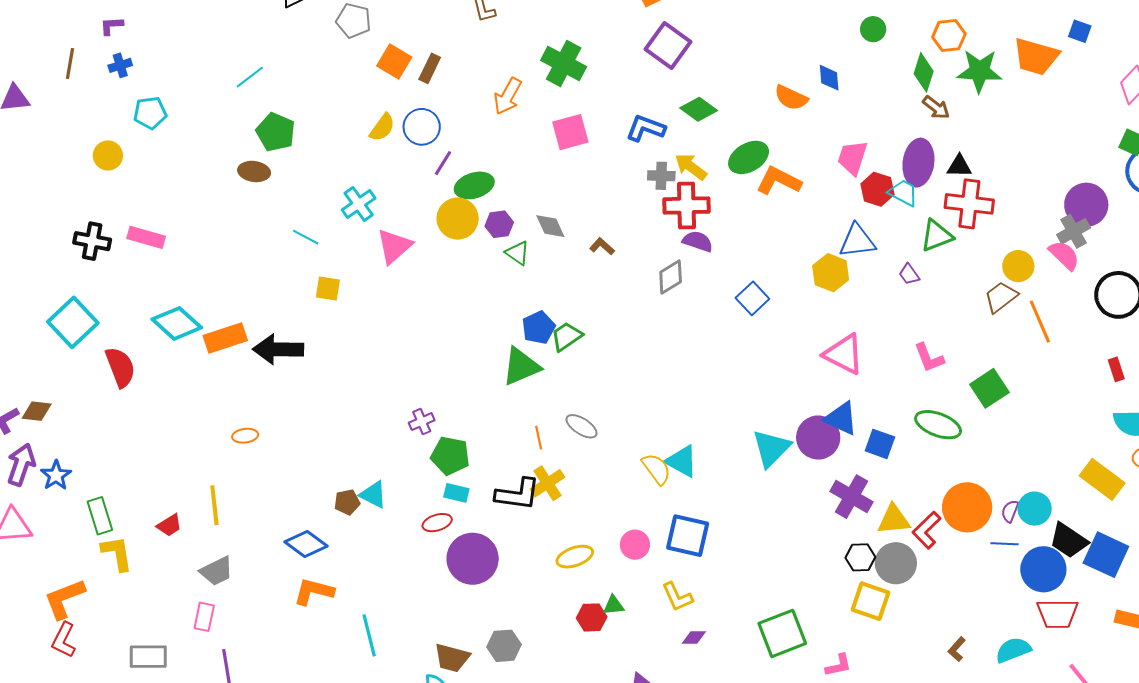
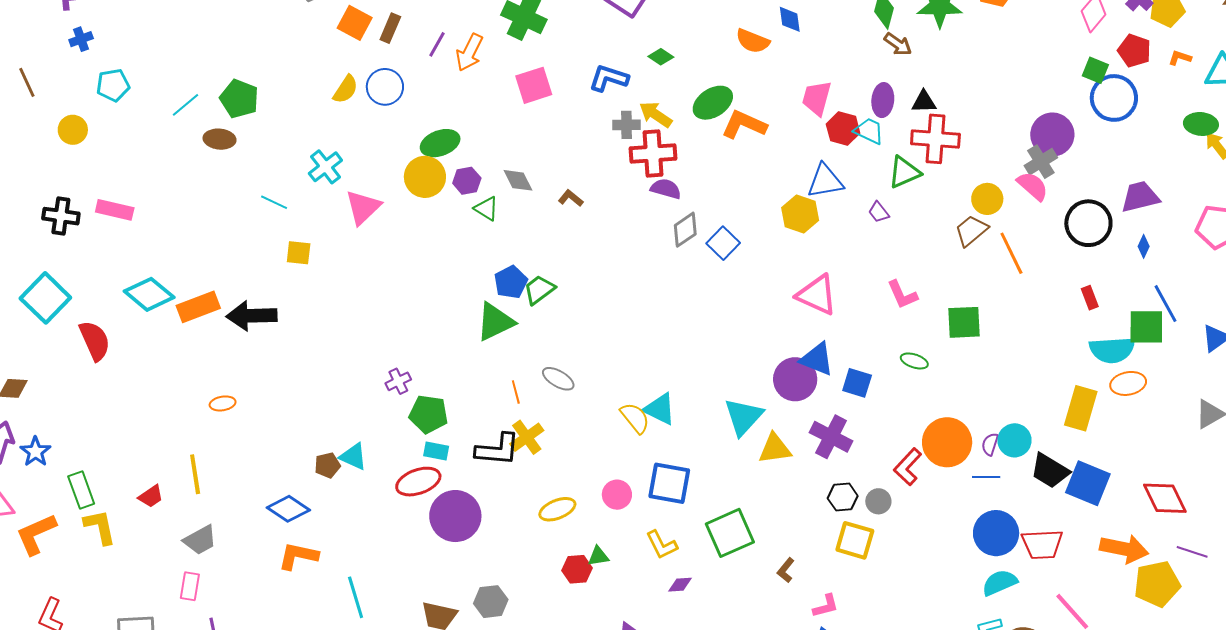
brown line: (70, 64) -> (27, 82), moved, turned -32
cyan line: (250, 77) -> (185, 105), moved
green diamond: (699, 109) -> (661, 57), size x0.7
purple line: (443, 163) -> (437, 44), moved
purple ellipse: (918, 163) -> (883, 100), size x0.7
gray diamond: (671, 277) -> (685, 230), moved
green square: (989, 388) -> (964, 322), turned 33
green ellipse: (938, 425) -> (914, 361), size x0.6
cyan triangle: (771, 448) -> (744, 417), moved
yellow rectangle: (1102, 479) -> (1081, 408), turned 72
yellow triangle: (894, 520) -> (775, 449), moved
red ellipse: (437, 523) -> (418, 482), size x1.5
gray circle: (896, 563) -> (878, 501), size x0.6
blue circle: (1043, 569) -> (996, 533), moved
orange L-shape: (64, 599) -> (36, 534), moved
green square: (782, 633) -> (730, 533), moved
brown L-shape: (957, 649) -> (786, 570), moved

